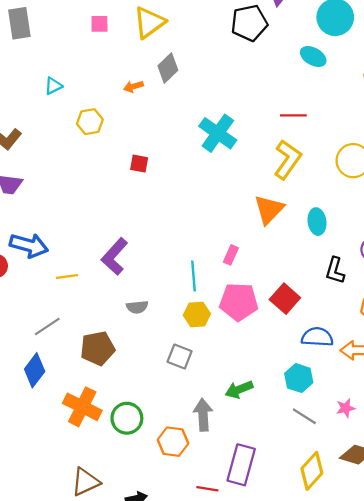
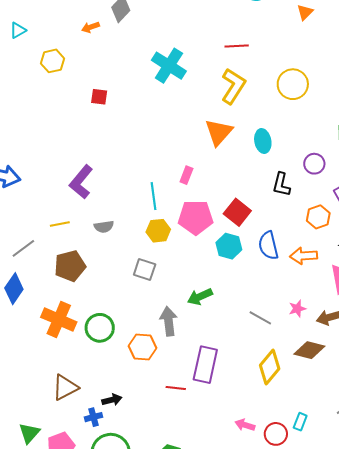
yellow line: (67, 276) -> (60, 224), moved
blue semicircle: (317, 337) -> (268, 246), turned -104
cyan hexagon: (299, 378) -> (229, 246), moved

